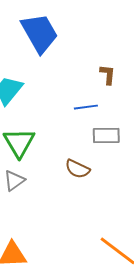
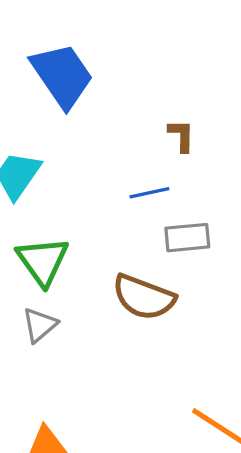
brown semicircle: (77, 169) -> (144, 297), size x1.5

